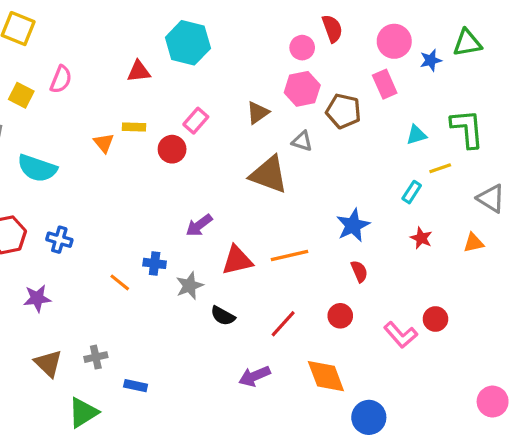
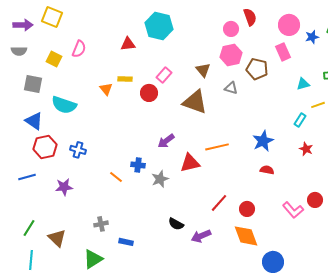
brown triangle: (258, 113) -> (203, 70), turned -35
brown triangle: (269, 175) -> (195, 102), moved
orange line: (289, 256) -> (217, 147), moved
red semicircle: (359, 271) -> (267, 170), turned -56
black semicircle: (223, 316) -> (176, 224), moved
red circle: (340, 316) -> (247, 209), moved
brown triangle: (48, 363) -> (57, 238), moved

